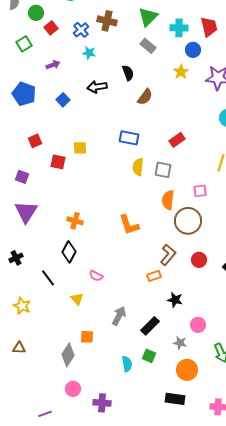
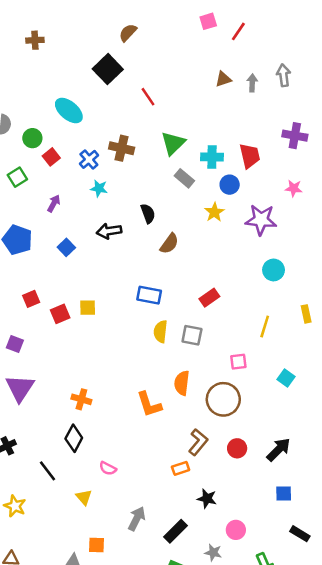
gray rectangle: (148, 46) -> (184, 178), moved
purple arrow: (53, 65) -> (54, 203), turned -40
red square: (58, 162) -> (60, 314), moved, turned -35
orange semicircle: (168, 200) -> (182, 383), moved

